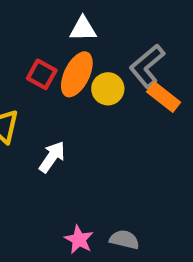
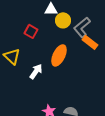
orange ellipse: (77, 74) -> (59, 55), moved
yellow circle: (108, 89) -> (63, 20), moved

